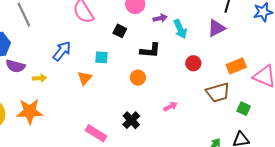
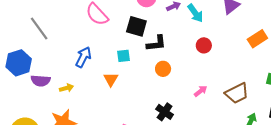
black square: (120, 31) -> (136, 26), size x1.5
black L-shape: (150, 51) -> (156, 43), moved
red circle: (193, 63) -> (204, 45), moved
brown trapezoid: (218, 92) -> (237, 93), moved

